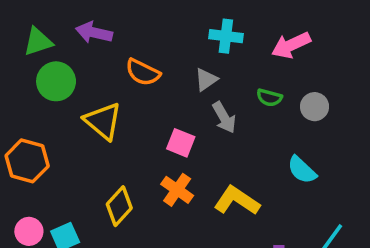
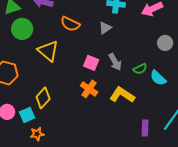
green semicircle: (269, 98) -> (140, 69), moved, turned -40
gray arrow: (224, 117) -> (115, 62), moved
yellow diamond: (119, 206) -> (43, 98), moved

